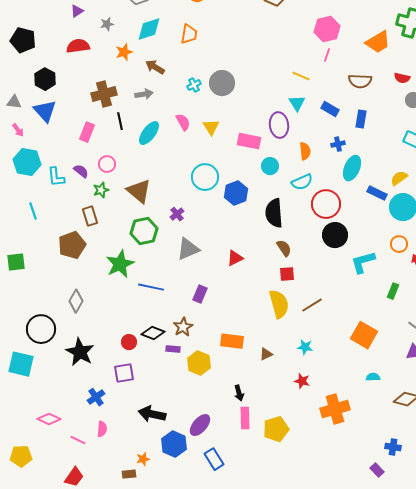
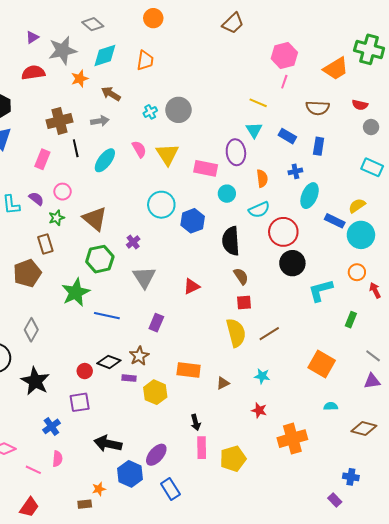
gray star: (107, 24) -> (63, 50), size x2.0
yellow triangle: (211, 127) -> (167, 154), size x1.4
gray triangle: (188, 249) -> (144, 277), turned -40

